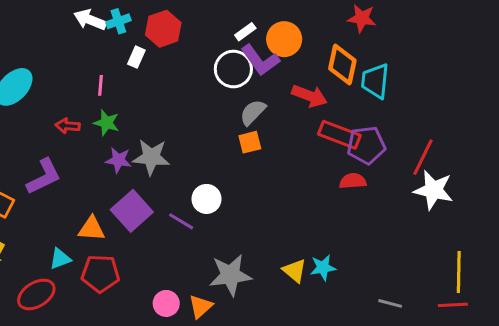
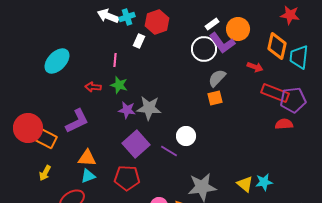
red arrow: (310, 96) -> (255, 67), size x0.7
orange triangle: (92, 229) -> (87, 158), moved
red pentagon: (100, 274) -> (127, 178), moved

